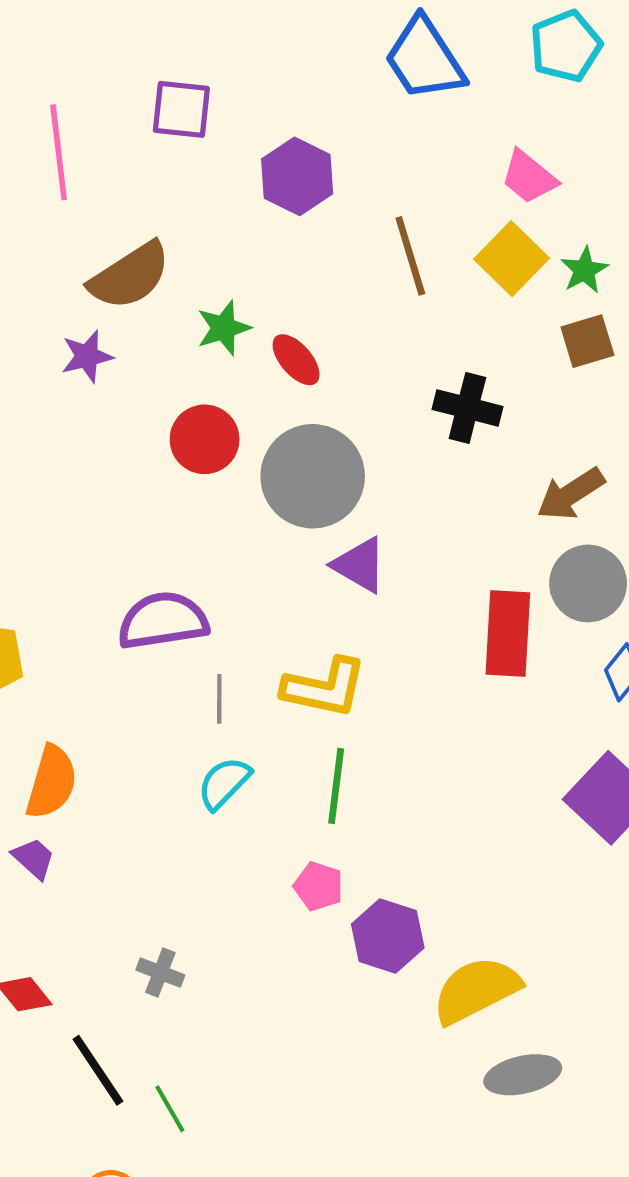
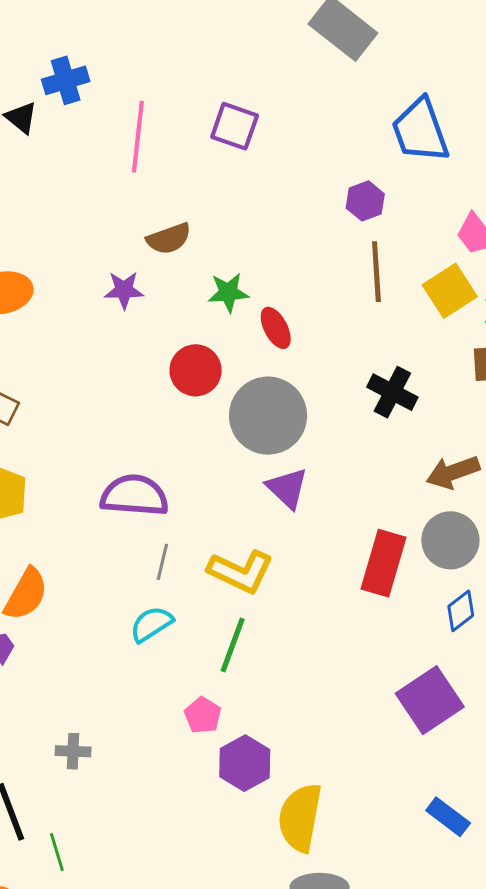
purple hexagon: (297, 176) -> (365, 201), moved, size x0.7
brown semicircle: (130, 276) -> (169, 239), size x0.7
gray cross: (160, 973) -> (73, 751), turned -32
yellow semicircle: (476, 990) -> (300, 818), turned -66

